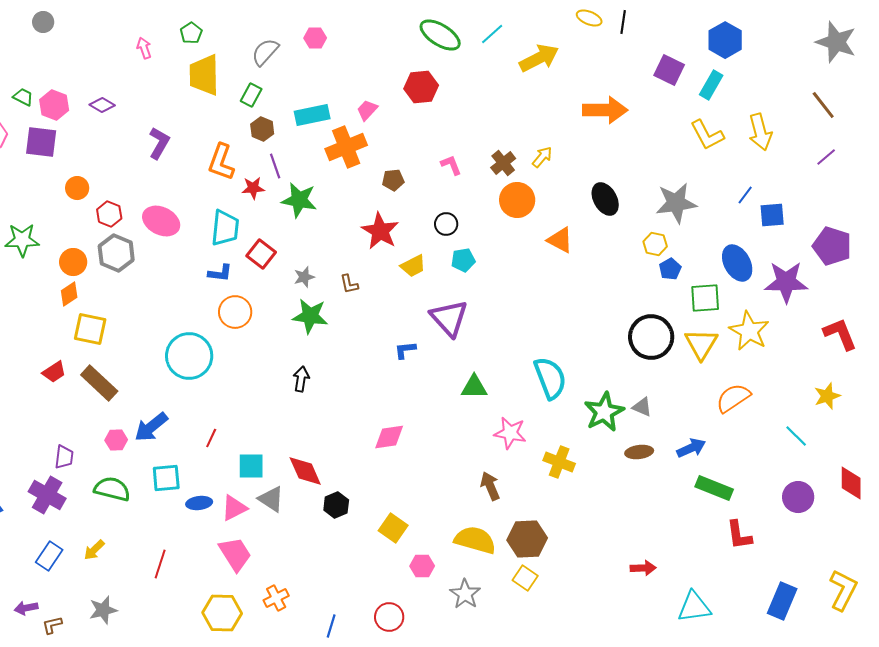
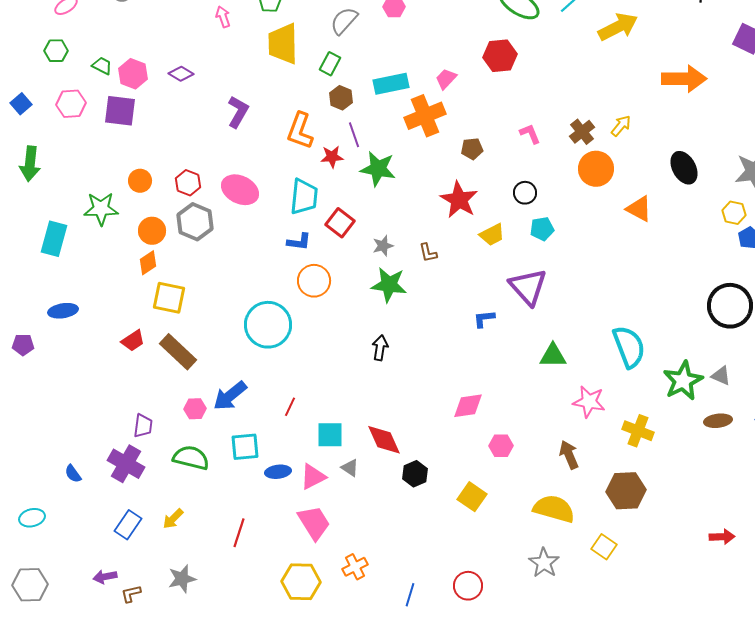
orange circle: (77, 188) -> (140, 181), moved
gray triangle: (271, 499) -> (350, 468), size x0.7
brown hexagon: (527, 539) -> (626, 491), moved
pink hexagon: (422, 566) -> (501, 446), moved

